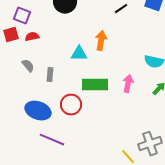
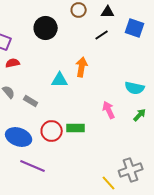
gray rectangle: (50, 75) -> (31, 101), turned -64
pink arrow: (128, 84) -> (109, 110), turned -36
green rectangle: (95, 85) -> (76, 128), moved, size x0.7

